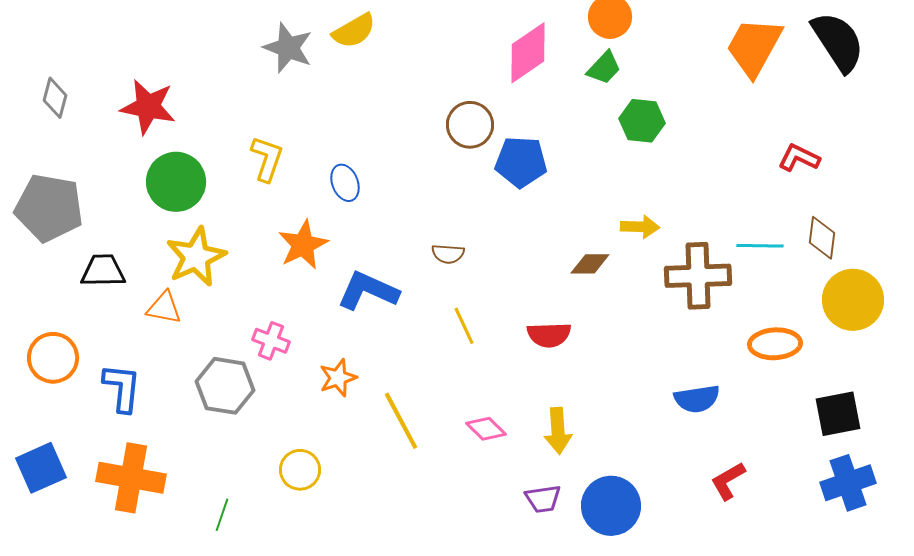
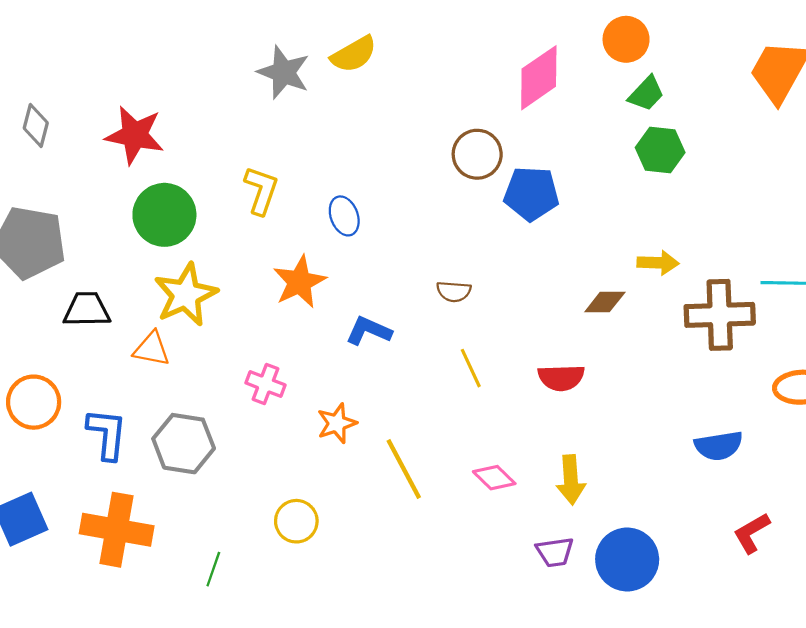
green trapezoid: (604, 68) -> (646, 94), moved
blue L-shape: (368, 291) -> (369, 331), size x0.7
gray hexagon: (225, 386) -> (184, 444), moved

